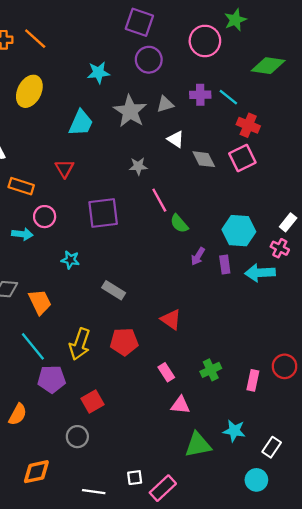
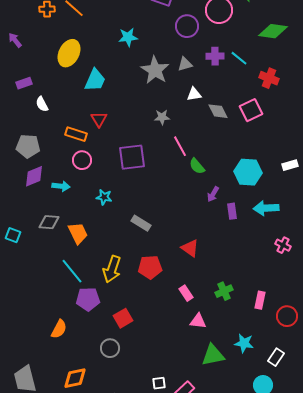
purple circle: (149, 60) -> (187, 26), moved
cyan trapezoid: (81, 123) -> (95, 80), moved
red cross: (248, 125) -> (269, 78), moved
white triangle: (176, 139) -> (194, 94), turned -42
orange rectangle: (21, 186) -> (76, 134), moved
white rectangle: (288, 222) -> (290, 165), turned 35
cyan arrow: (22, 234) -> (61, 186), moved
pink cross: (280, 248) -> (283, 245), moved
purple rectangle: (225, 265) -> (232, 211), moved
red circle: (285, 366) -> (287, 316), moved

